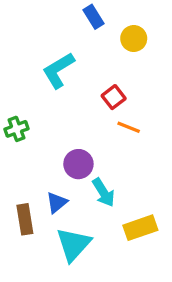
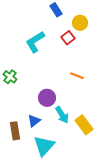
red square: (114, 97) -> (68, 38), moved
green cross: (17, 129) -> (10, 77), turned -32
yellow rectangle: (140, 228) -> (84, 125), moved, turned 72

